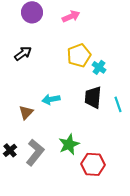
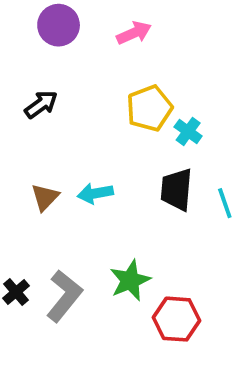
brown triangle: (26, 112) -> (45, 197), moved

